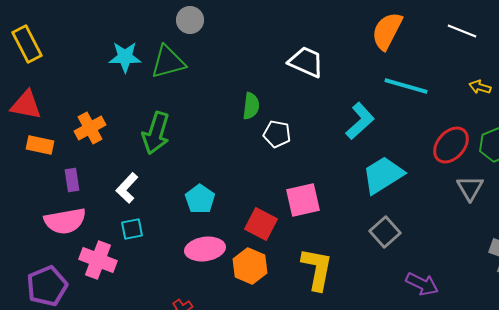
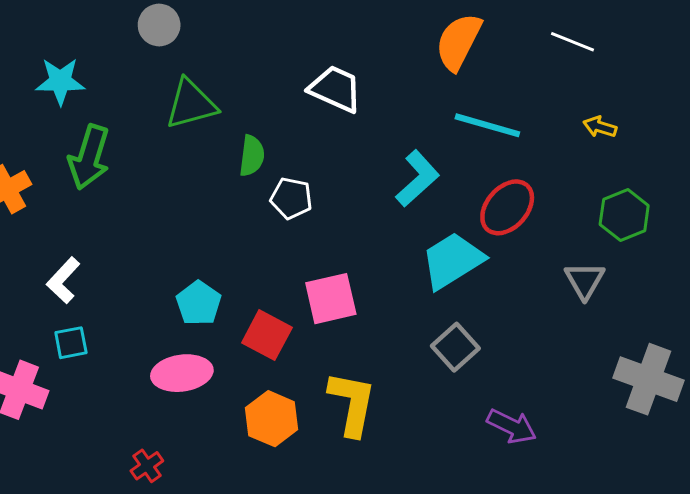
green triangle: (168, 62) -> (191, 104), moved
green arrow: (156, 133) -> (89, 157), moved
red ellipse: (451, 145) -> (507, 207), moved
cyan pentagon: (200, 199) -> (199, 303), moved
orange hexagon: (250, 266) -> (272, 419), moved

